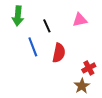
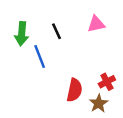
green arrow: (18, 16) -> (22, 34), moved
red semicircle: (59, 53) -> (75, 90), moved

